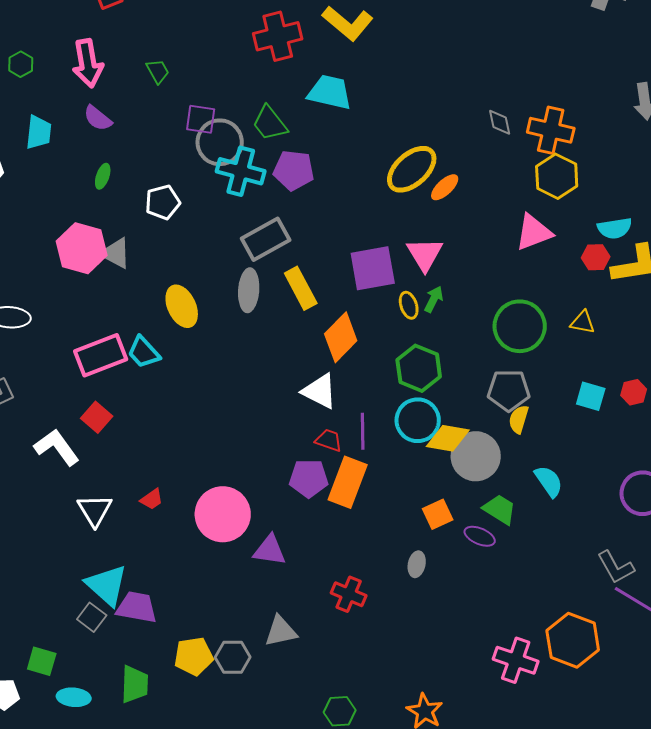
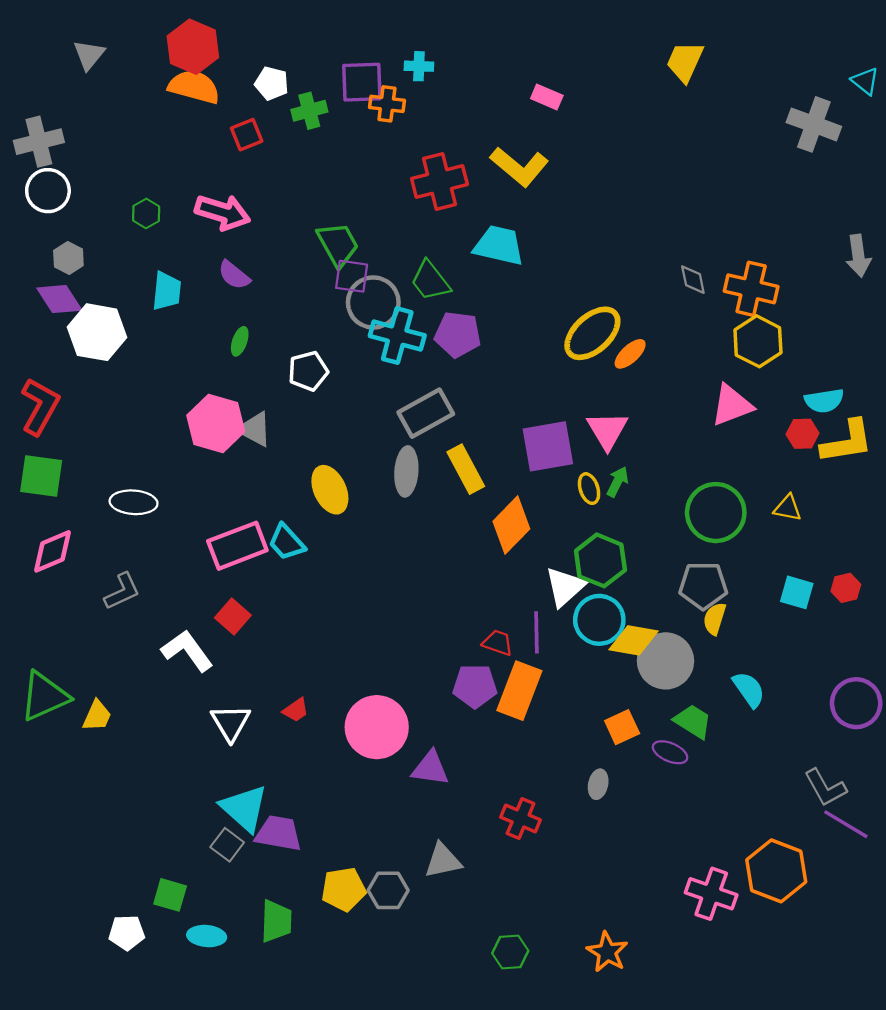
pink arrow: (88, 63) -> (223, 212), turned -63
green trapezoid: (158, 71) -> (338, 244), moved, size x1.6
white triangle: (320, 391) -> (565, 587), moved, turned 51

